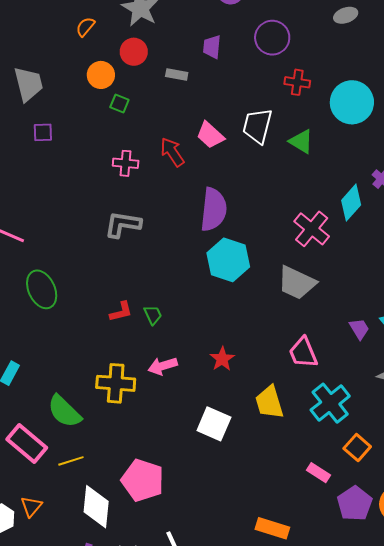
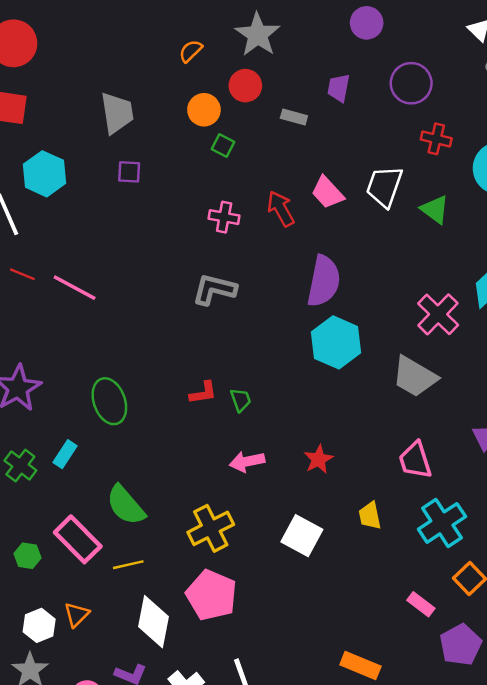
green ellipse: (42, 289) -> (109, 401), moved
yellow cross: (116, 383) -> (211, 528), moved, turned -36
yellow trapezoid: (269, 402) -> (370, 516), size x0.7

